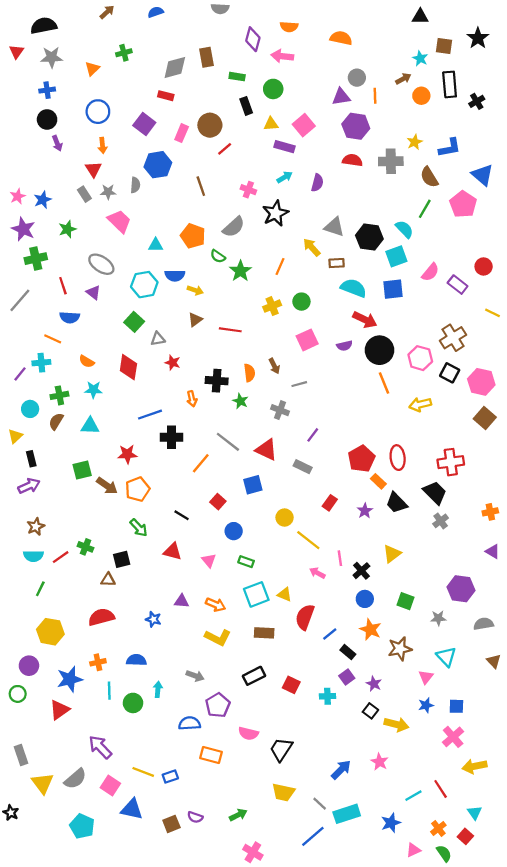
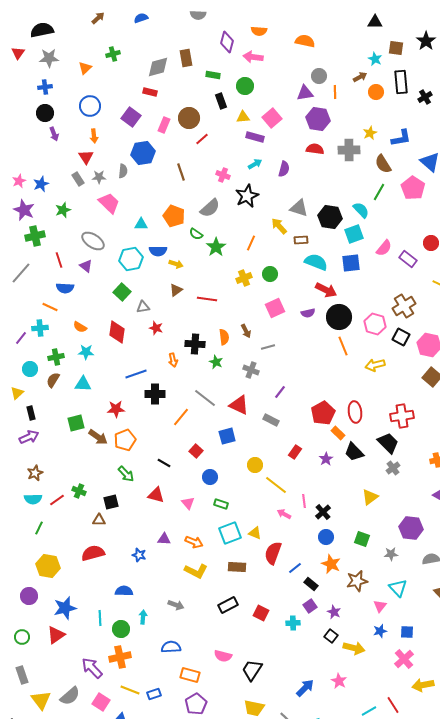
yellow triangle: (392, 554) -> (370, 497), moved
orange cross: (98, 662) -> (120, 657), moved, size x1.5
green circle: (18, 694) -> (22, 637), moved
purple pentagon: (218, 705) -> (196, 704), moved

